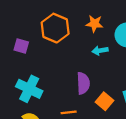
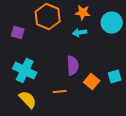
cyan arrow: (100, 51) -> (80, 32), moved

